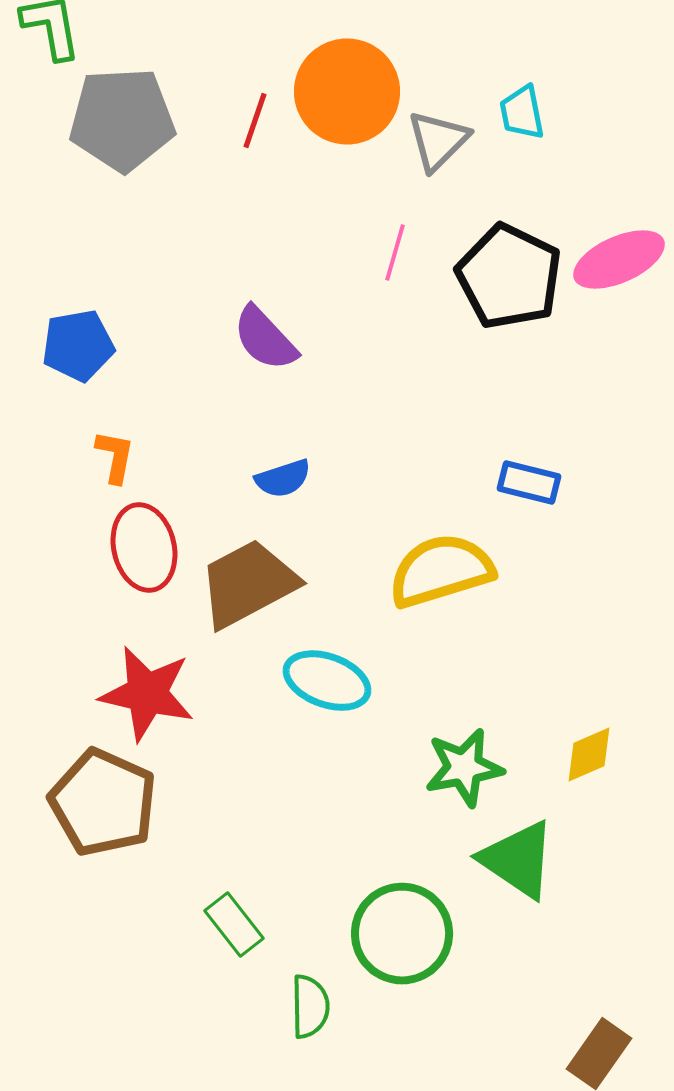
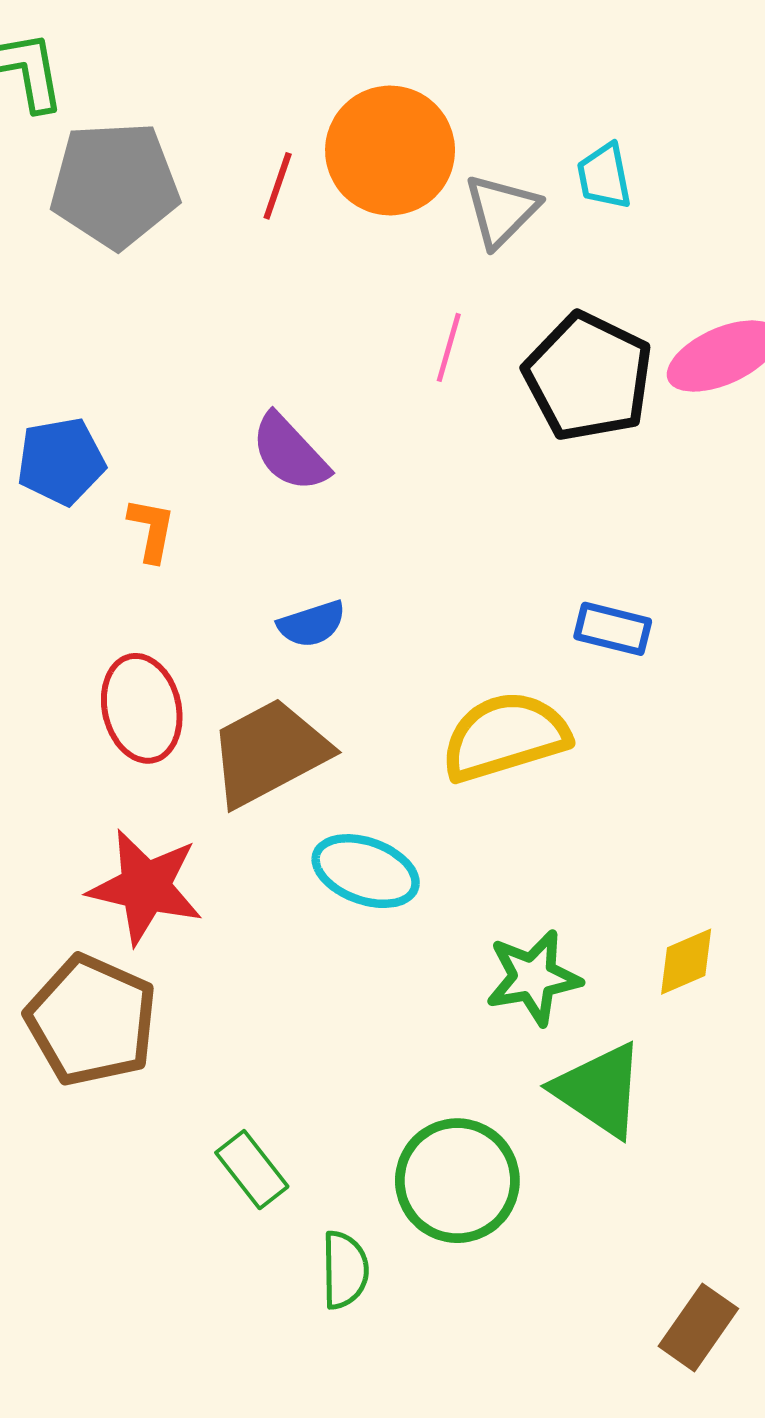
orange L-shape: (115, 457) -> (151, 530), moved

